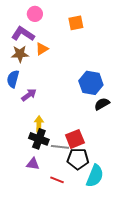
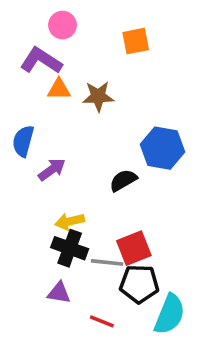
orange triangle: (42, 49) -> (59, 89), moved, turned 32
brown star: (20, 54) -> (98, 96), moved
black semicircle: (102, 104) -> (123, 180), moved
yellow arrow: (39, 124) -> (70, 221), turned -105

